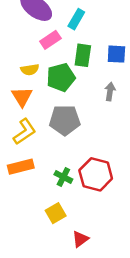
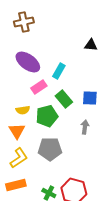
green rectangle: (83, 55) -> (64, 99), turned -48

